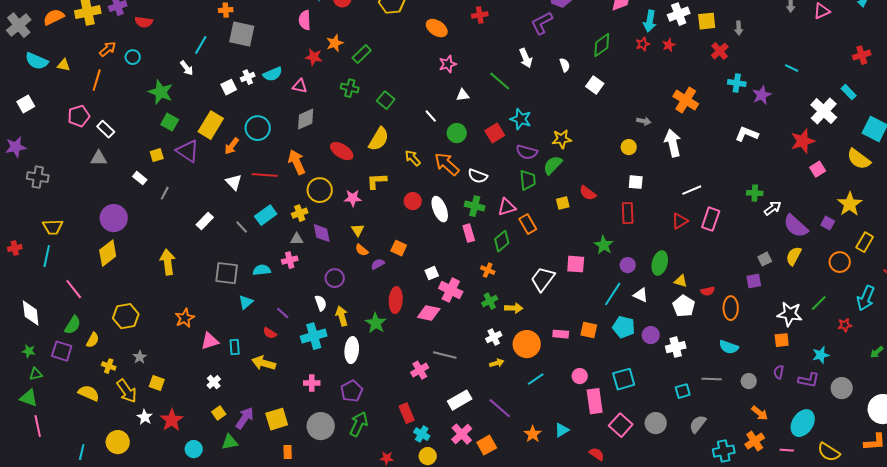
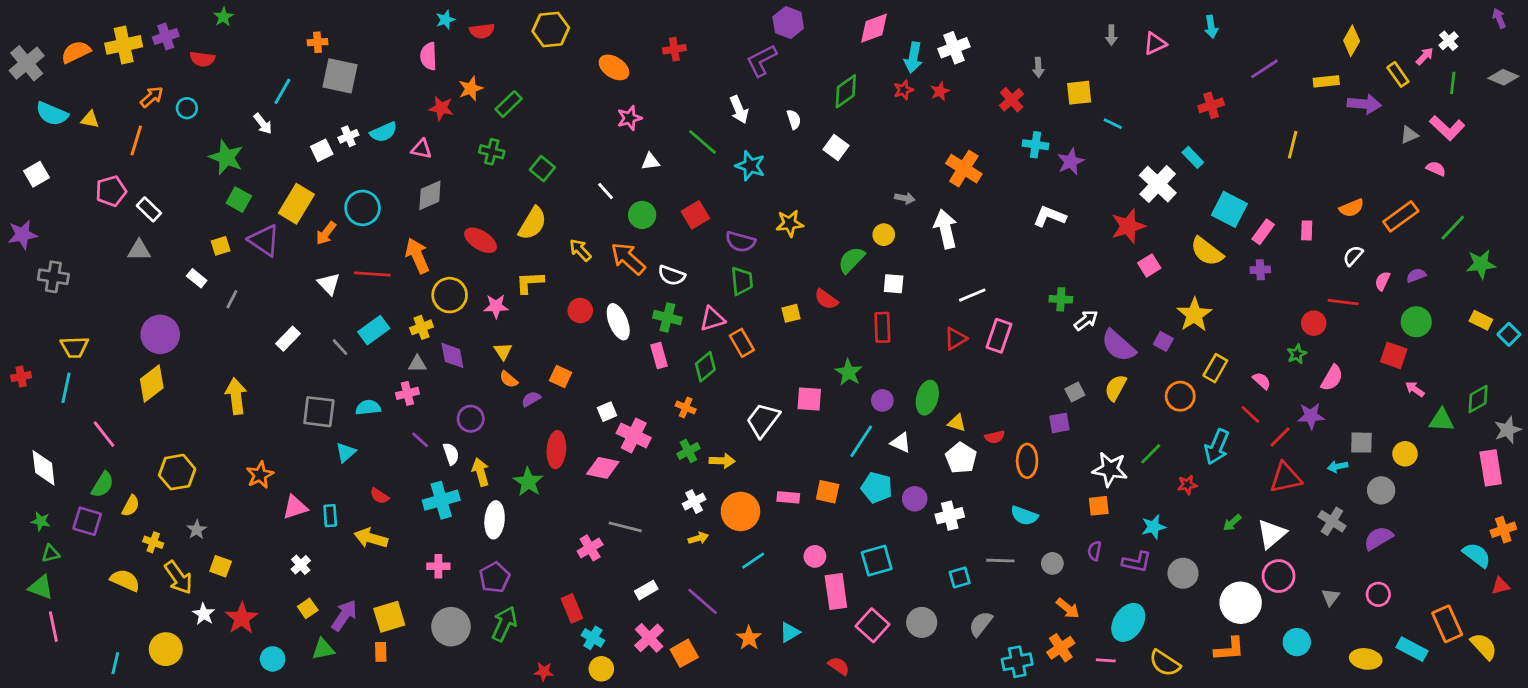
yellow square: (707, 21) -> (1079, 93), moved
cyan star: (521, 119) -> (750, 166), moved
green semicircle: (553, 165) -> (851, 260), moved
purple line: (283, 313) -> (420, 440), moved
white rectangle: (460, 400) -> (646, 590), size x0.7
orange rectangle: (288, 452) -> (381, 652), moved

